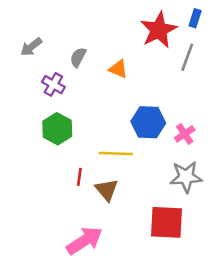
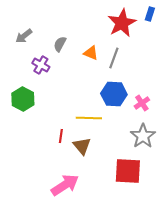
gray line: (187, 57) -> (114, 58), moved
green hexagon: (57, 129) -> (23, 99), moved
gray star: (186, 177) -> (143, 136), turned -30

